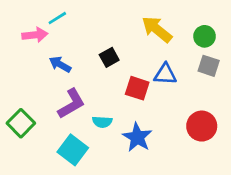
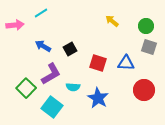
yellow arrow: (157, 29) -> (112, 21), size x0.6
pink arrow: (35, 35) -> (15, 25), moved
black square: (109, 57) -> (70, 49), moved
blue triangle: (165, 74) -> (126, 63), moved
green square: (21, 123) -> (26, 88), moved

